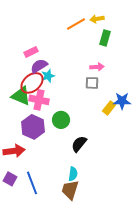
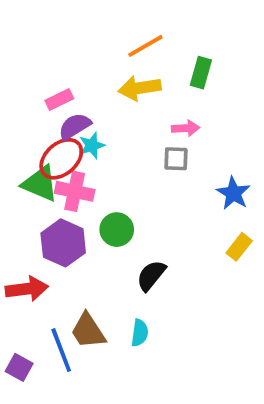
yellow arrow: (97, 19) -> (140, 88), moved, size x1.5
blue star: (122, 101) -> (233, 193), turned 30
yellow rectangle: (109, 108) -> (239, 247), moved
purple square: (10, 179) -> (19, 367), moved
brown trapezoid: (70, 190) -> (88, 331), moved, turned -50

